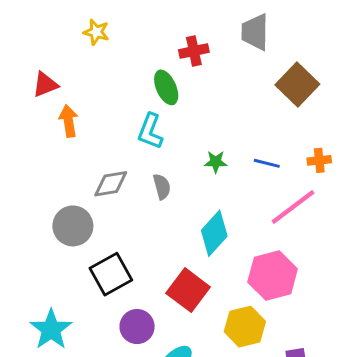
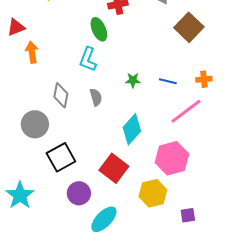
gray diamond: (111, 184) -> (61, 95), turned -70

